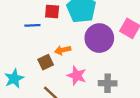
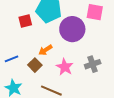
blue line: (32, 25) -> (11, 59), moved
pink star: (77, 76) -> (65, 67), turned 30

